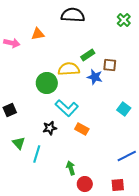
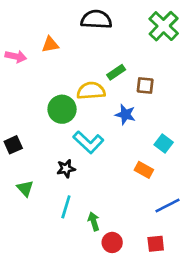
green cross: (124, 20) -> (164, 26), size x1.6
blue star: (95, 77) -> (125, 114), moved
orange rectangle: (82, 129) -> (144, 170), moved
cyan line: (37, 154) -> (66, 207), moved

